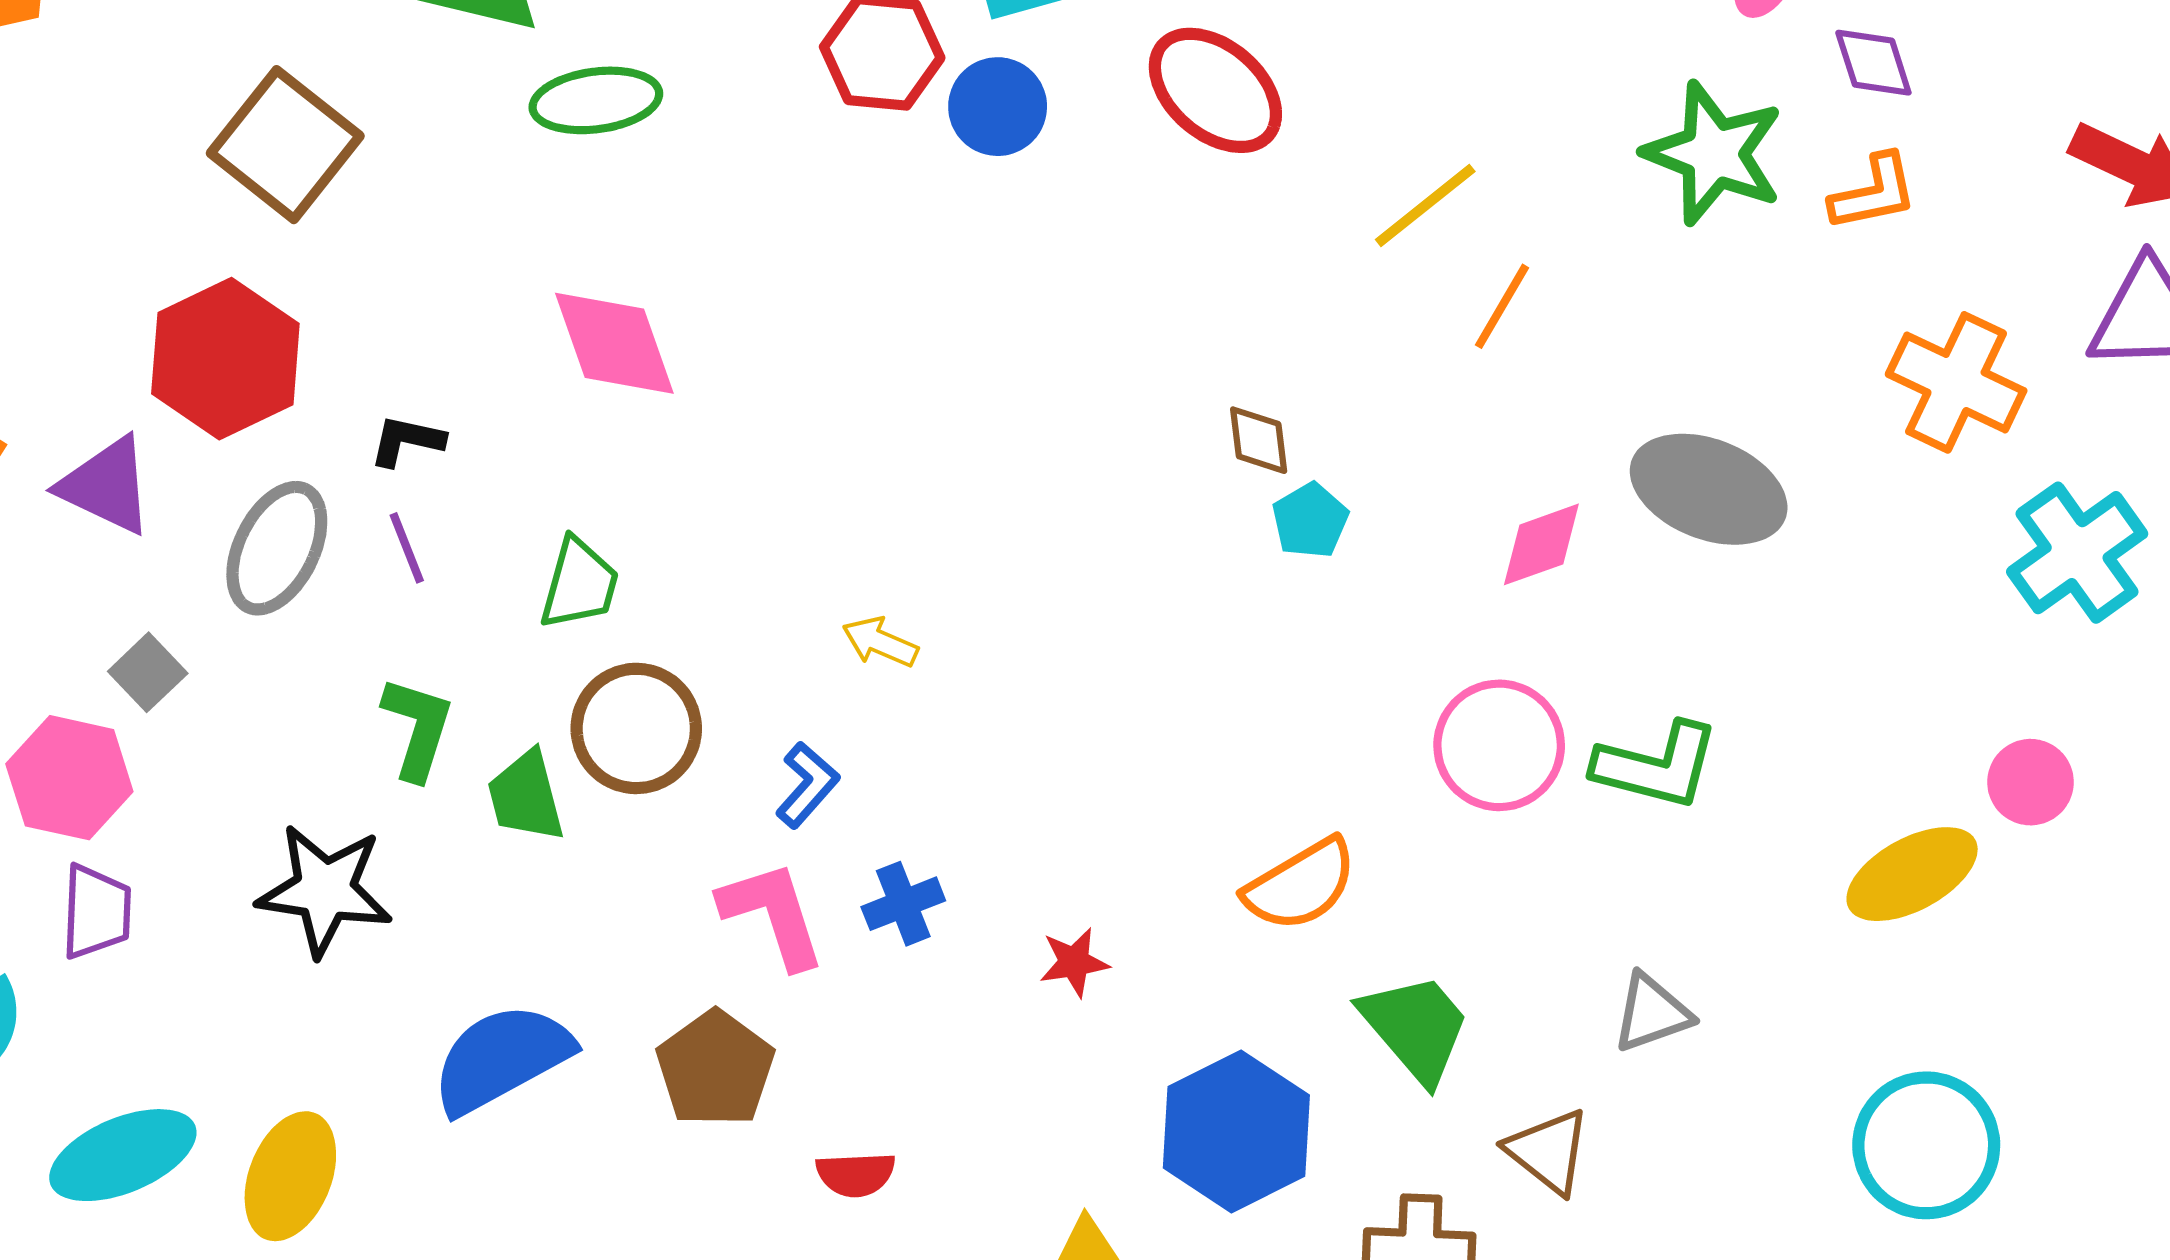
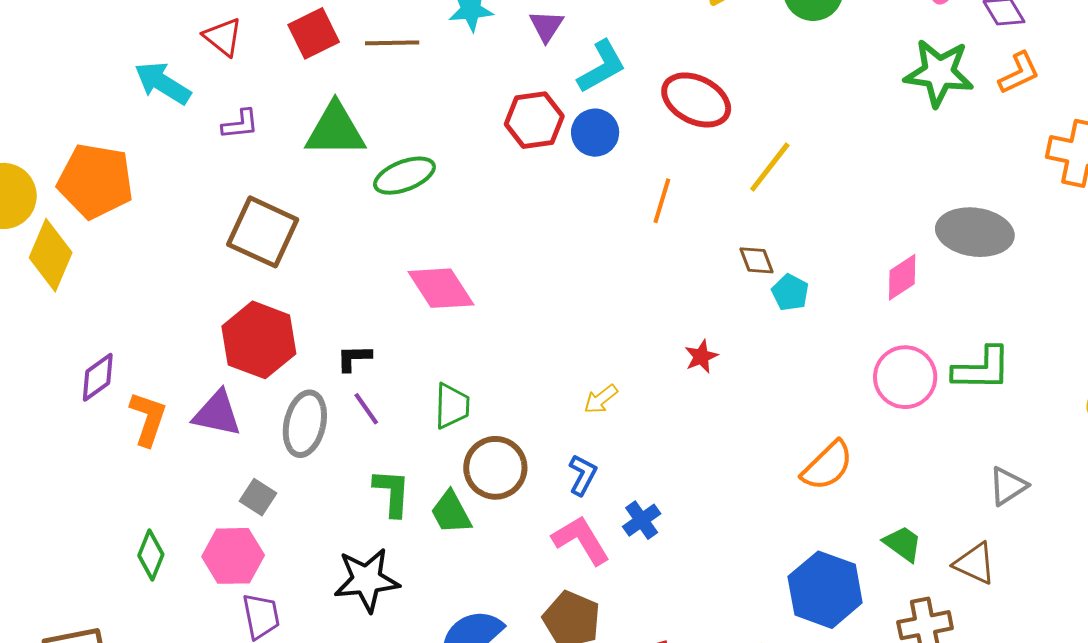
yellow line: (1425, 206) -> (770, 167), moved
orange line: (1502, 306) -> (662, 201), moved
yellow arrow: (880, 642) -> (601, 399), turned -48
red star: (1074, 962) -> (701, 356), moved
green trapezoid: (1416, 1028) -> (903, 544), moved, size x0.7

